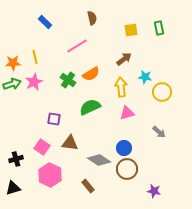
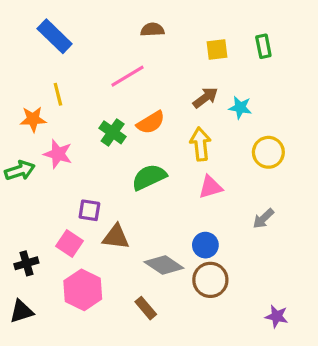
brown semicircle: (92, 18) -> (152, 30), turned -80
blue rectangle: (45, 22) -> (55, 36), moved, size x1.5
orange star: (13, 63) -> (33, 119), moved
cyan star: (145, 77) -> (240, 108), moved
pink star: (34, 82) -> (58, 154), moved, turned -30
green arrow: (12, 84) -> (20, 171), moved
purple square: (54, 119) -> (89, 210), moved
gray arrow: (159, 132) -> (263, 219), turned 96
purple star: (154, 191) -> (277, 316), moved

